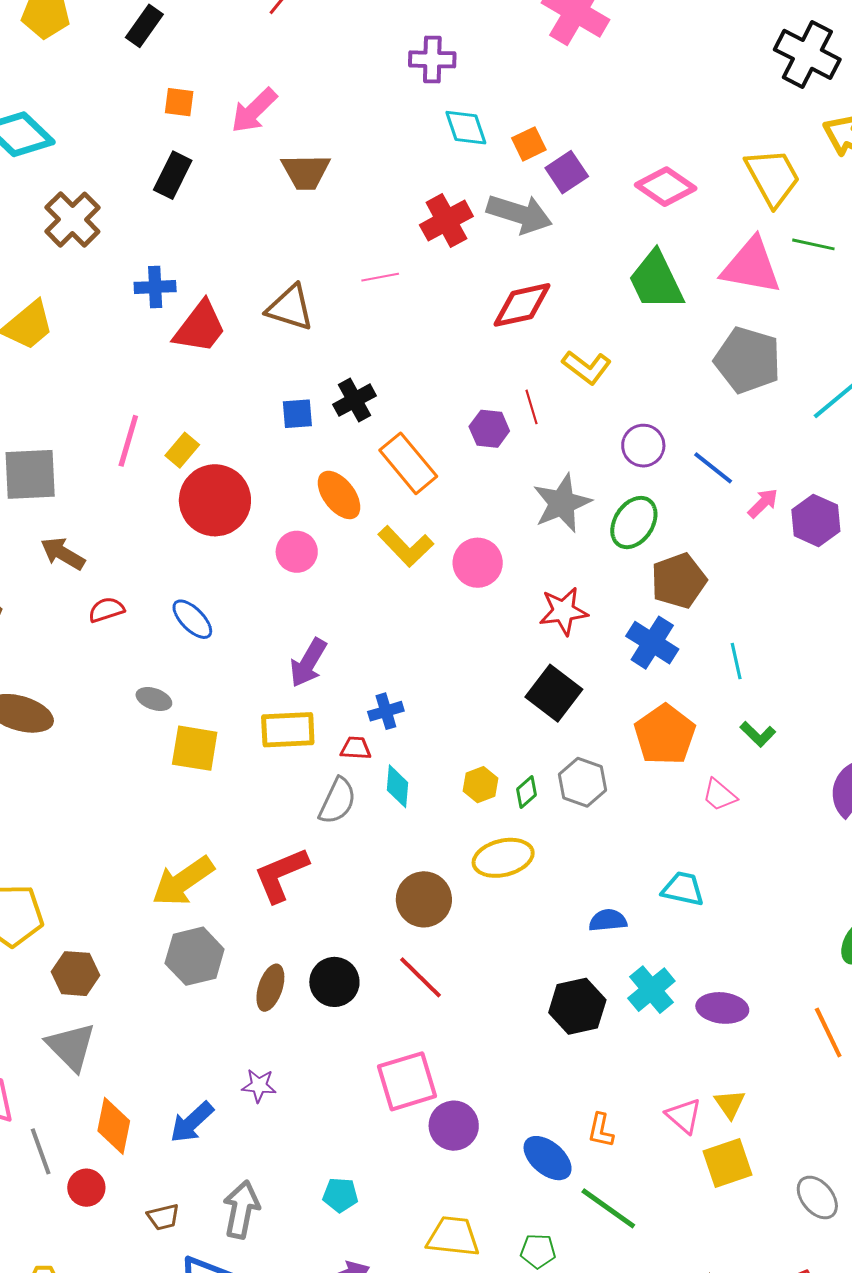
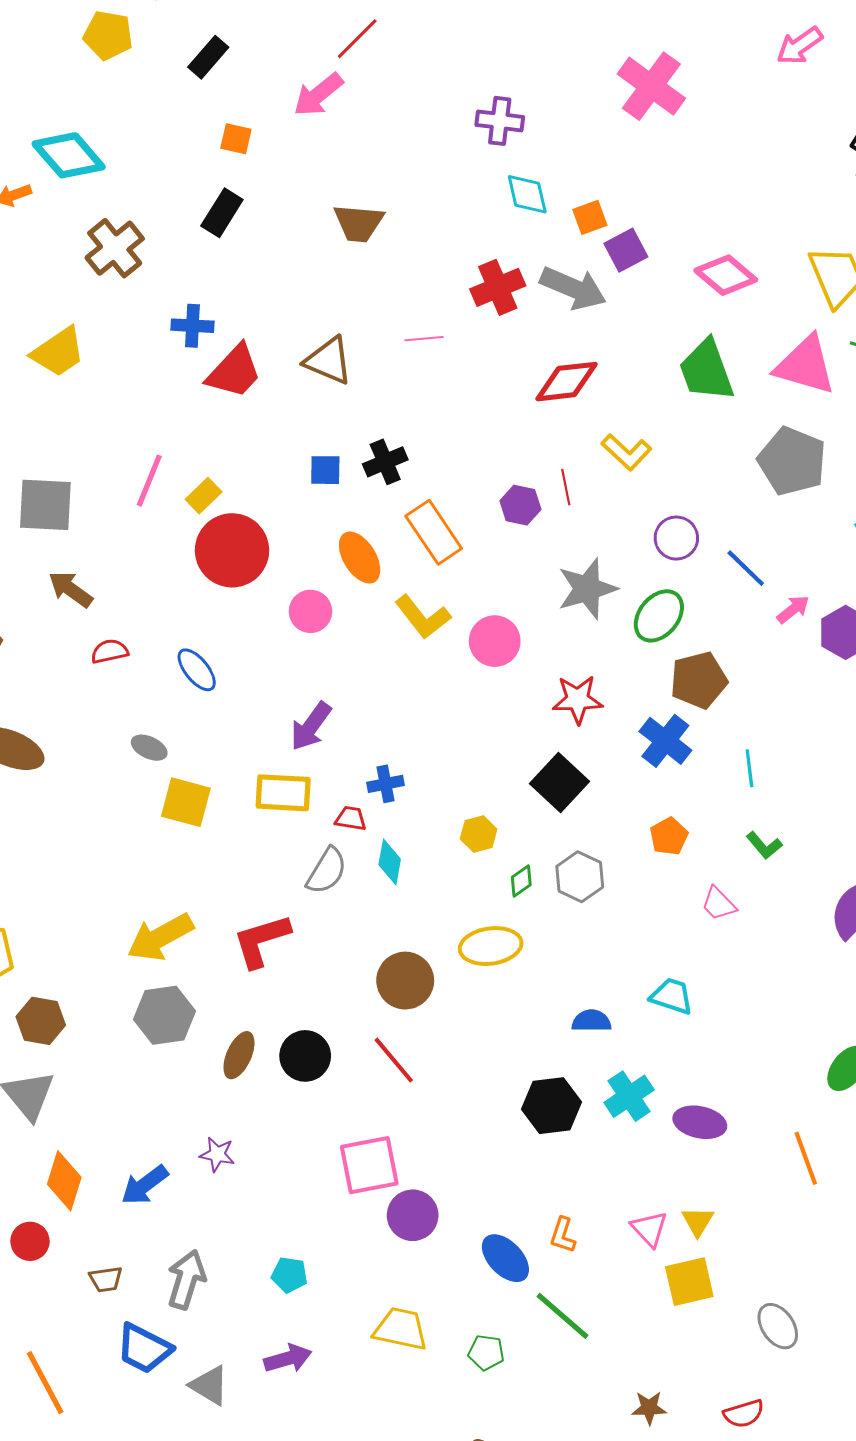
pink arrow: (254, 111) -> (318, 95), moved
orange pentagon: (665, 735) -> (669, 836), size x0.6
yellow hexagon: (480, 785) -> (479, 834), moved

